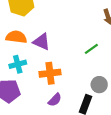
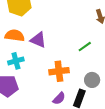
orange cross: (50, 73) -> (59, 71), moved
purple semicircle: (55, 100) -> (59, 98), moved

